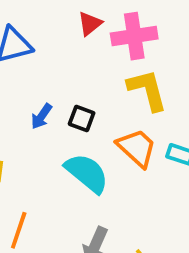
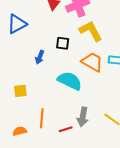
black square: (82, 118) -> (63, 43), moved

